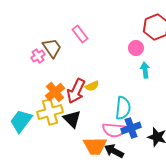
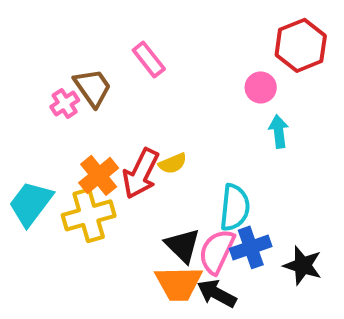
black triangle: (72, 119) -> (183, 245), moved
cyan trapezoid: (21, 121) -> (31, 203), moved
pink semicircle: (114, 130) -> (217, 251), turned 110

